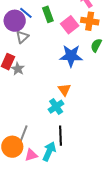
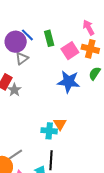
orange triangle: (64, 90) -> (60, 124), moved
cyan cross: (56, 107) -> (49, 131), turned 35
gray line: (24, 134) -> (14, 155), turned 30

